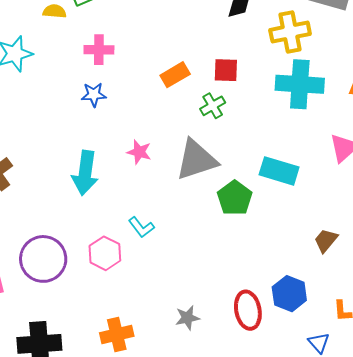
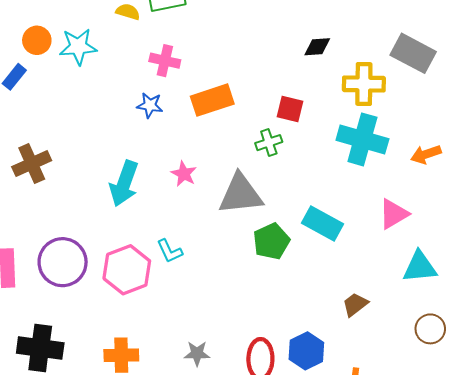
orange rectangle: (175, 75) -> (212, 100), moved, size x1.4
pink hexagon: (105, 253) -> (127, 270), size x1.4

